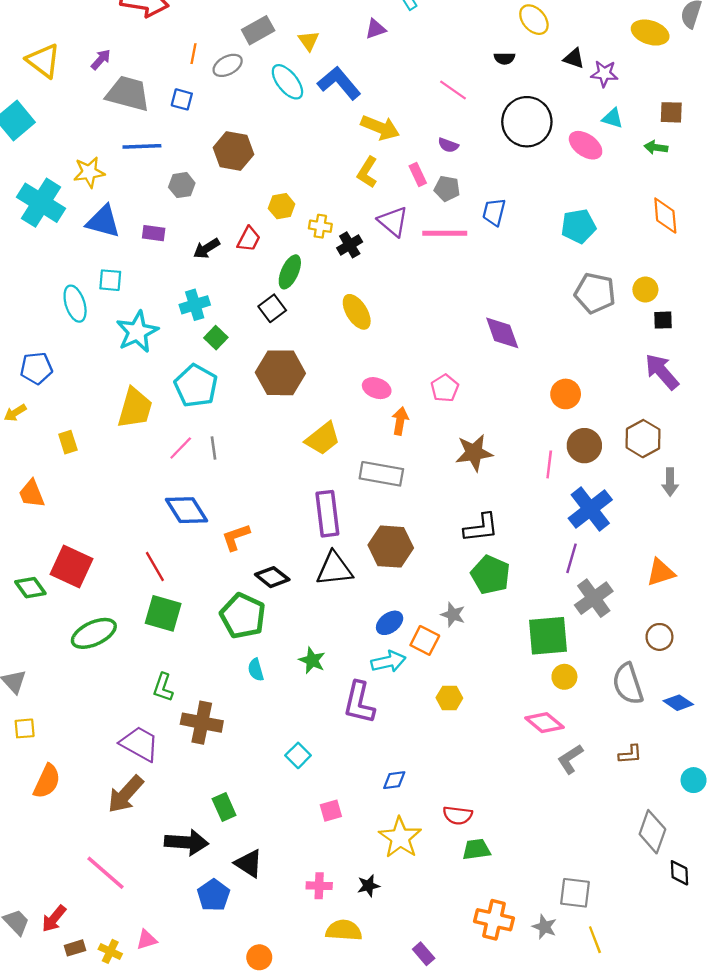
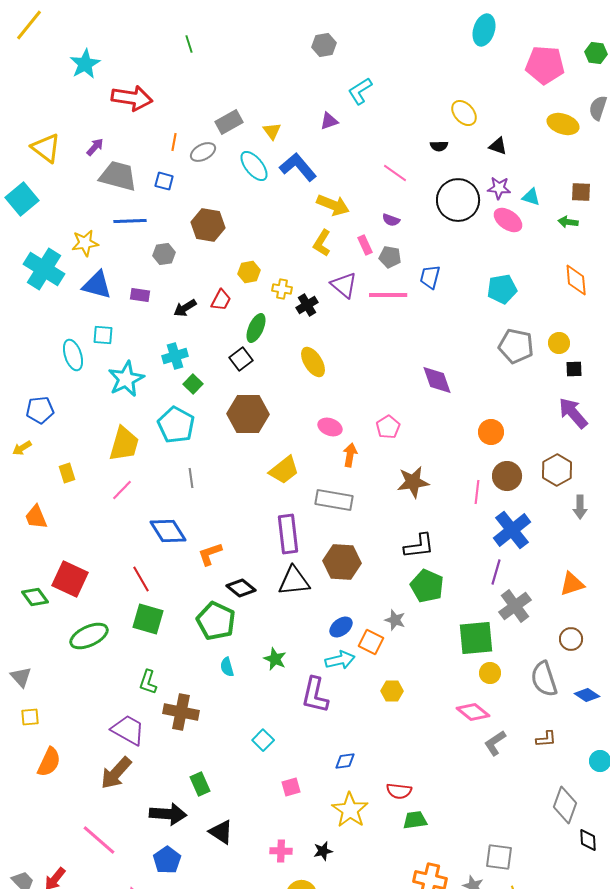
purple star: (604, 74) -> (499, 188), moved
pink line: (181, 448) -> (122, 490), moved
blue pentagon: (214, 895) -> (167, 860), moved

